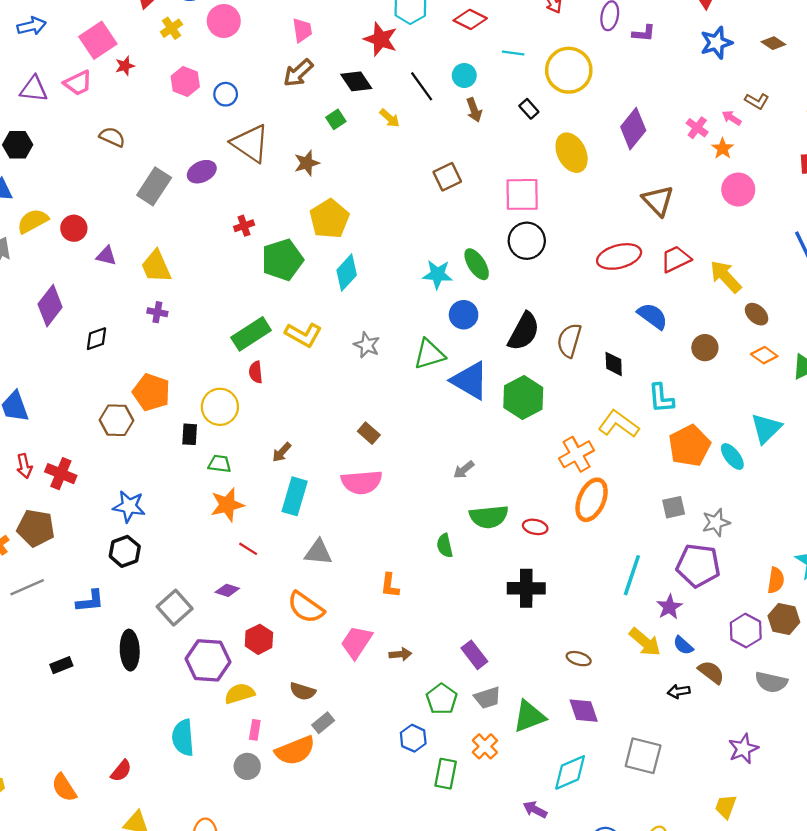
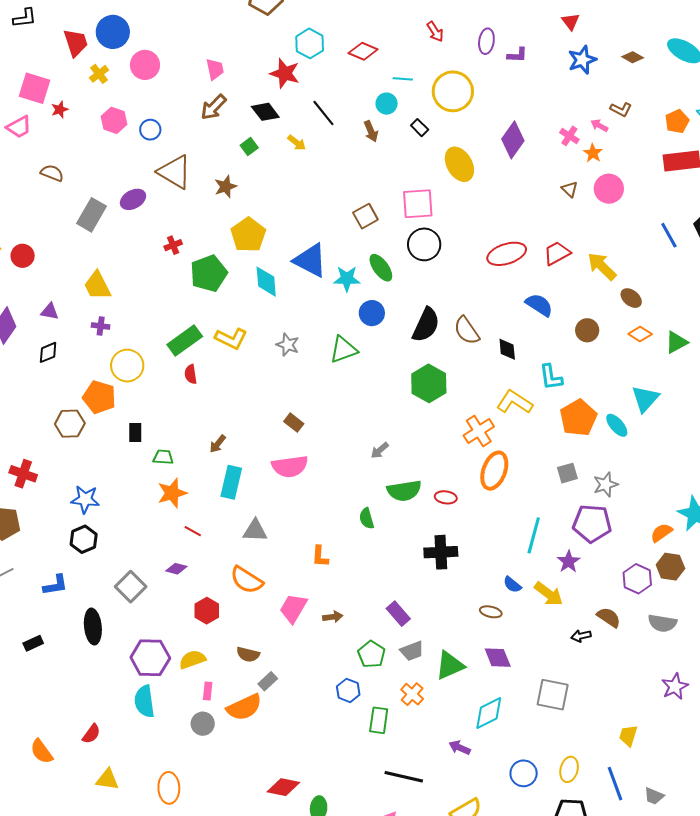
pink square: (98, 40) -> (34, 88), turned -36
cyan circle: (464, 75) -> (387, 104), moved
brown square: (447, 177) -> (365, 216), moved
brown triangle: (658, 201) -> (570, 189), moved, size x0.6
purple triangle: (106, 256) -> (50, 311), moved
cyan diamond: (347, 273) -> (266, 282), turned -44
brown semicircle: (569, 340) -> (467, 331), turned -48
blue triangle: (470, 381) -> (310, 260), moved
yellow circle: (220, 407) -> (127, 366), moved
orange semicircle: (776, 580) -> (661, 533), turned -130
blue semicircle: (683, 645) -> (512, 585), moved
purple hexagon: (208, 660) -> (150, 658), moved
purple star: (743, 749) -> (675, 686), moved

